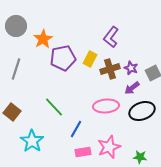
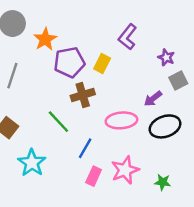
purple star: (131, 68) -> (166, 57), moved
brown cross: (110, 69) -> (83, 95), moved
pink rectangle: (83, 152) -> (94, 176), turned -56

